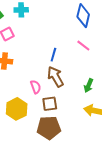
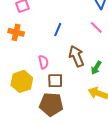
blue line: (53, 55) -> (58, 30), moved
brown arrow: (56, 77) -> (76, 56), moved

